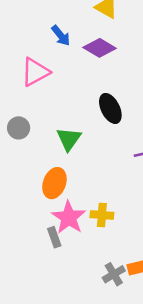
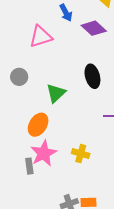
yellow cross: (102, 215) -> (81, 154), moved

